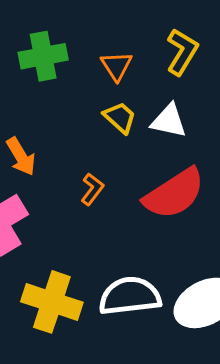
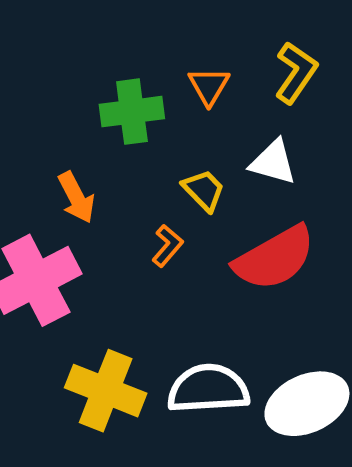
green cross: (43, 56) -> (132, 112), moved
yellow trapezoid: (120, 117) -> (204, 190), moved

